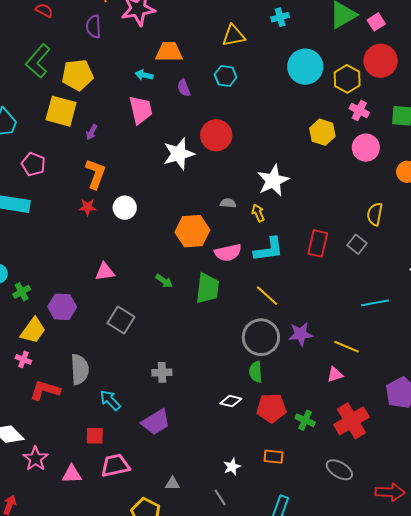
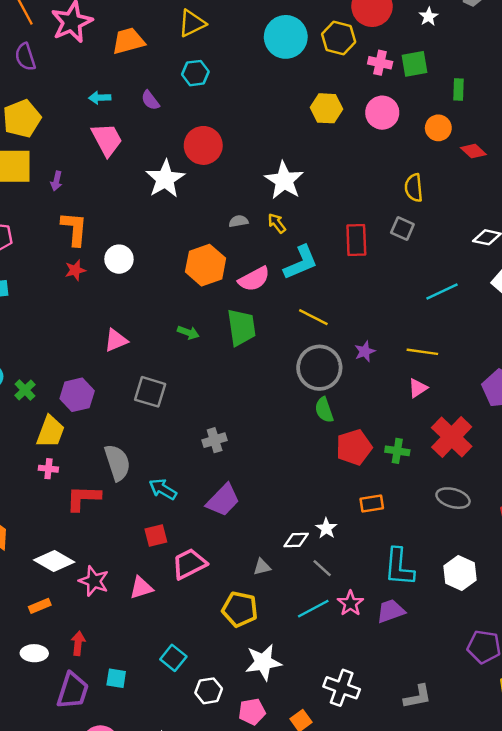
orange trapezoid: (169, 52) -> (128, 41), moved
pink cross: (359, 111) -> (380, 63), moved
purple star: (301, 334) -> (365, 351), size x0.7
white diamond: (231, 401) -> (296, 540), moved

